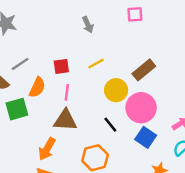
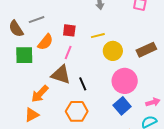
brown rectangle: (144, 70) -> (146, 50), moved
yellow circle: (116, 90) -> (113, 51), moved
black line: (110, 125) -> (83, 84), moved

